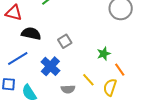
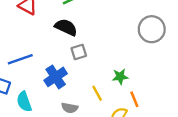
black semicircle: (31, 34) -> (66, 27), moved
yellow line: (88, 80) -> (97, 93), moved

